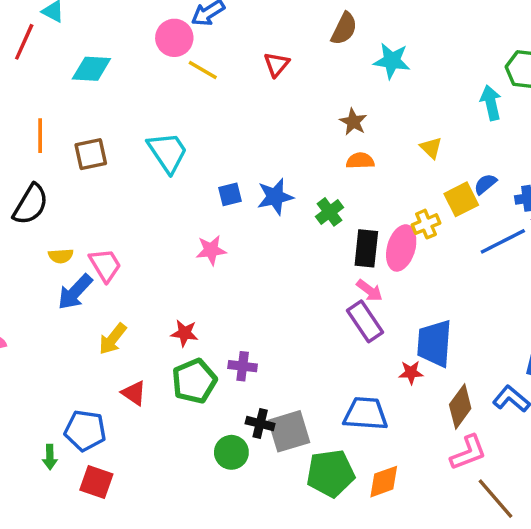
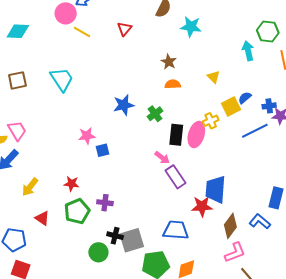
blue square: (230, 194) -> (103, 150), moved
pink trapezoid: (105, 265) -> (17, 131), moved
pink arrow: (370, 290) -> (162, 158), moved
red star: (411, 373) -> (202, 206), size x1.5

